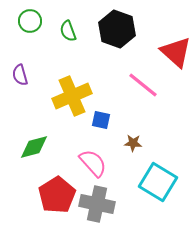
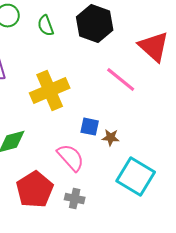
blue square: (101, 120) -> (90, 127), moved
gray cross: (97, 204) -> (75, 199), size x0.6

